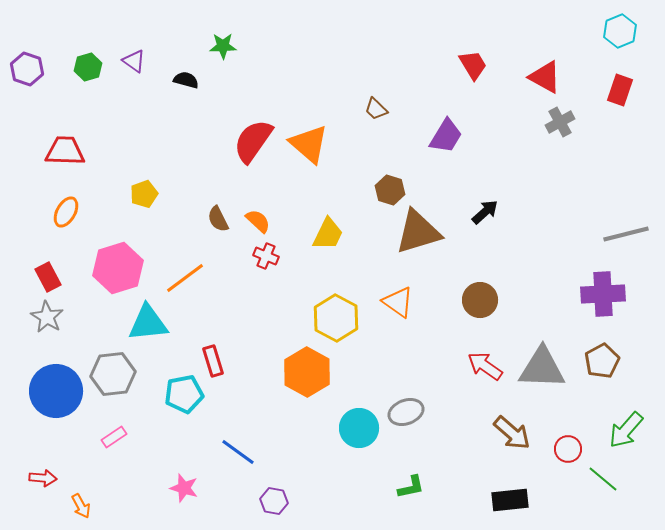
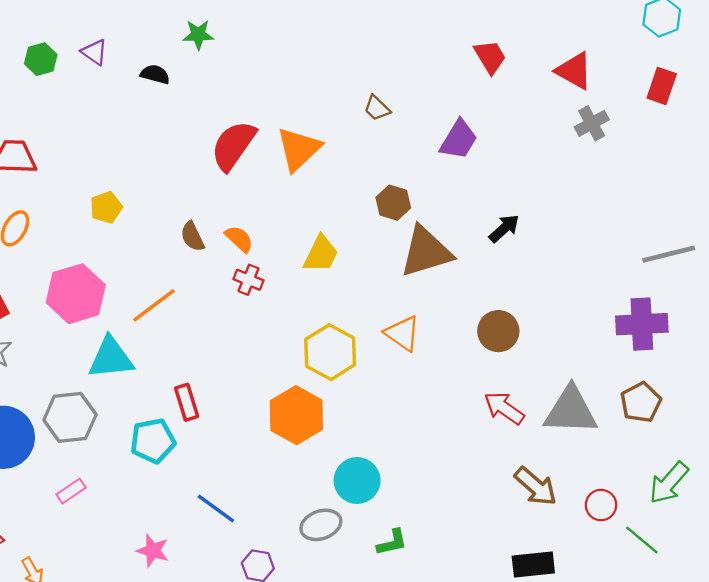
orange triangle: (309, 144) -> (299, 149), turned 36
gray ellipse: (406, 412) -> (321, 525), moved
green L-shape: (411, 487) -> (392, 542), moved

